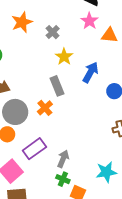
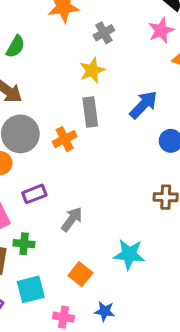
yellow star: (64, 57) -> (92, 70), moved
purple rectangle: (34, 149) -> (34, 194), size x0.7
green cross: (63, 179) -> (24, 244), moved, turned -32

